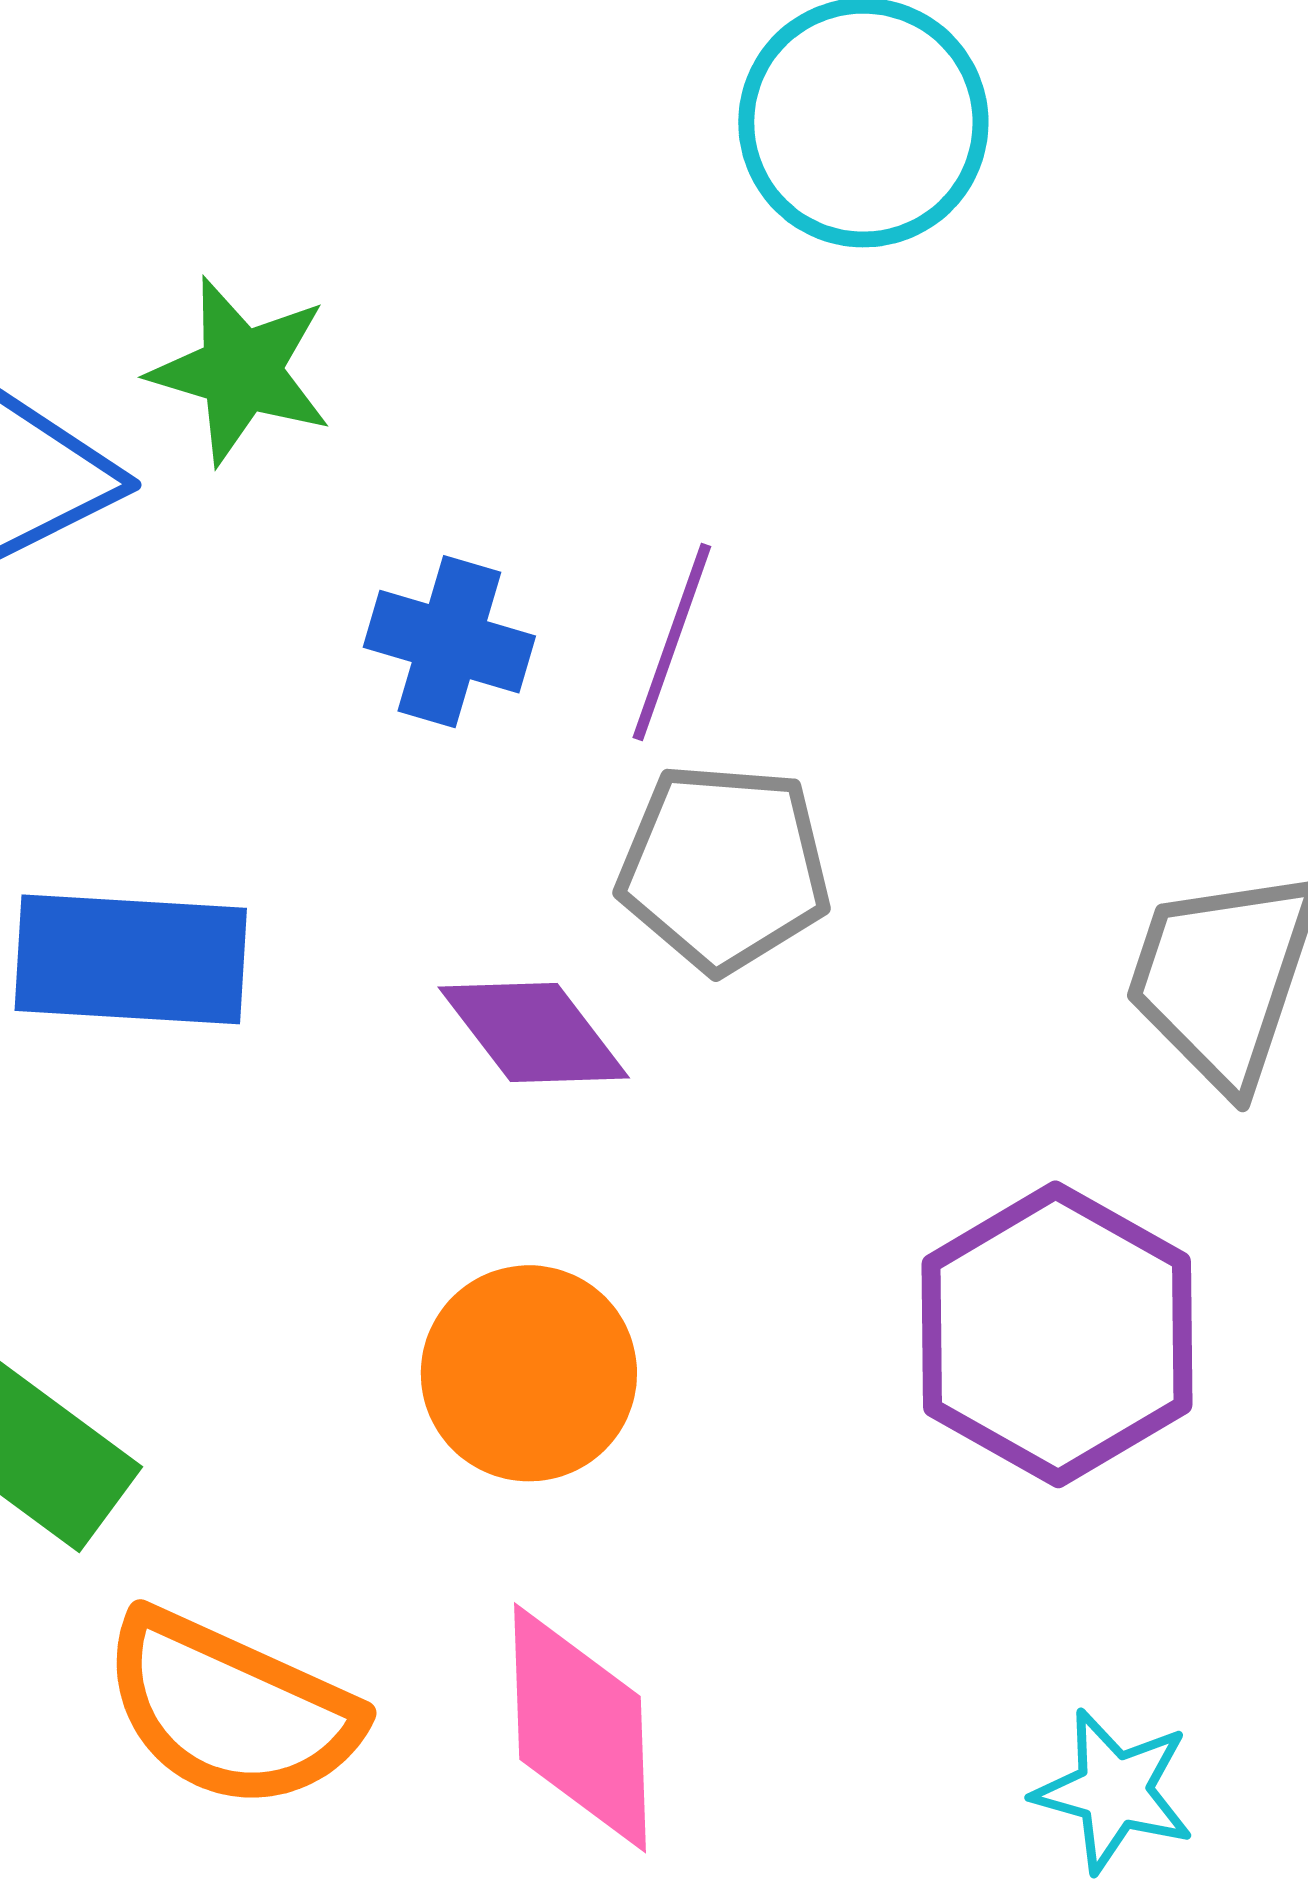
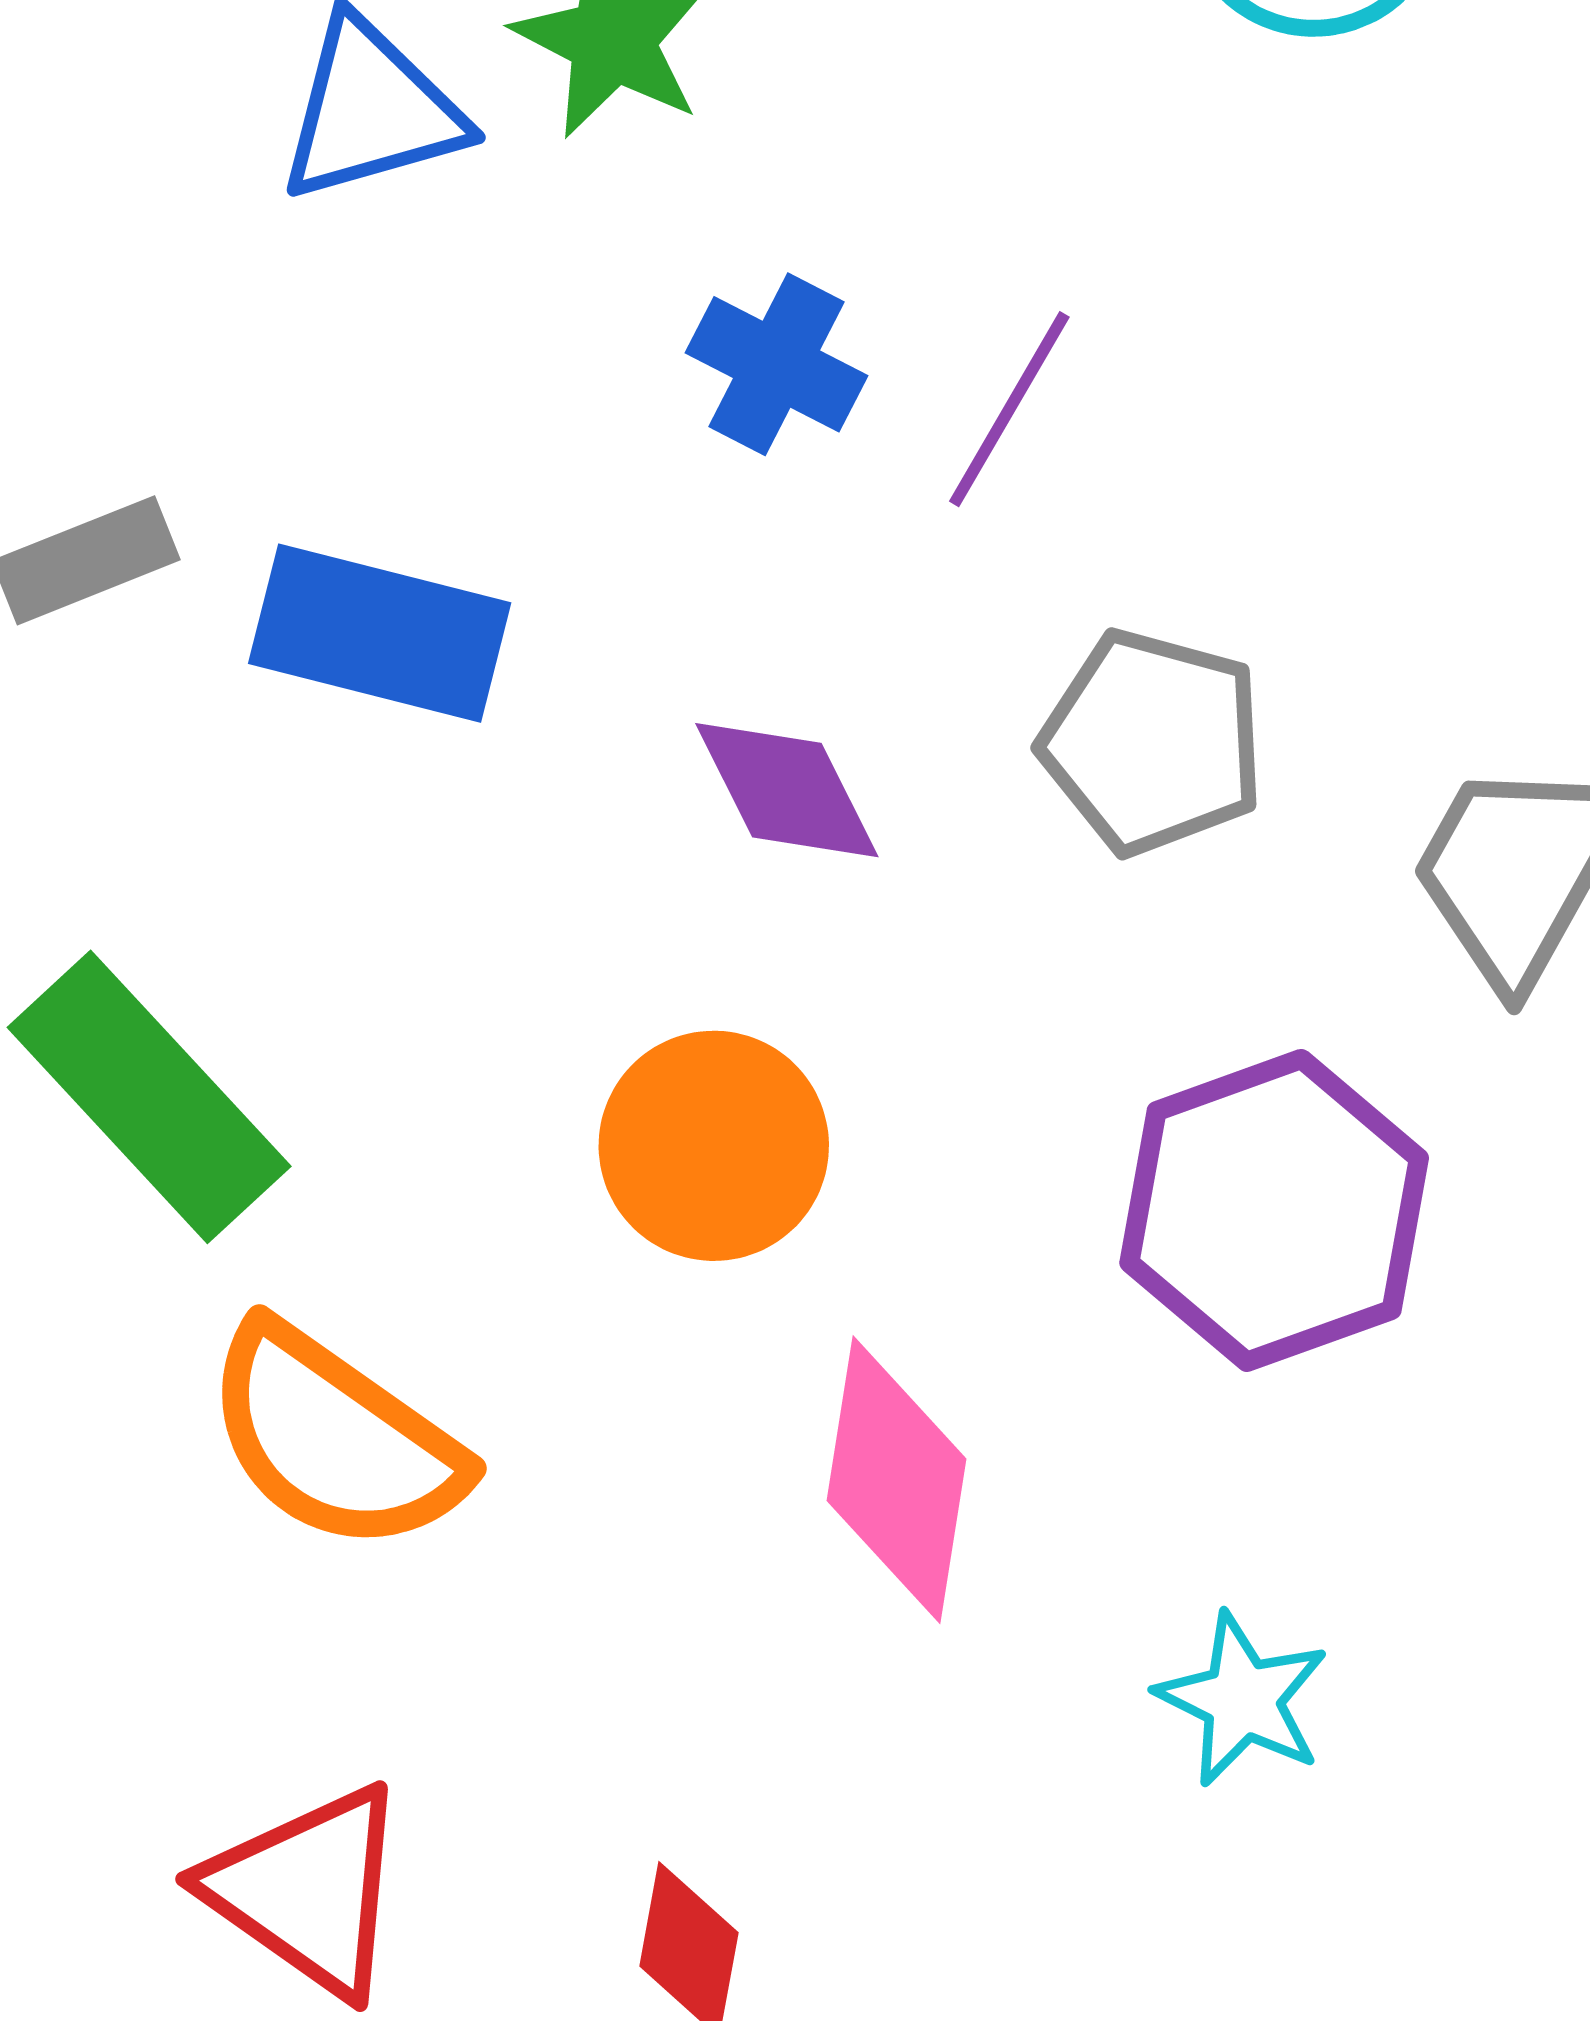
gray pentagon: (724, 868) -> (1153, 742), moved
pink diamond: (580, 1728) -> (896, 1480), moved

